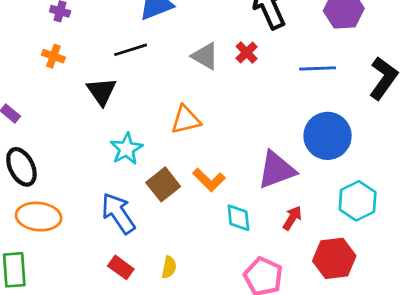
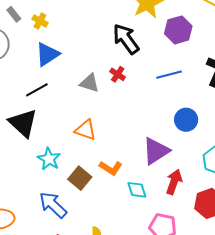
black triangle: (102, 91) -> (23, 123), size x1.4
orange triangle: (186, 120) -> (86, 130), turned 45
blue circle: (328, 136) -> (186, 120), size x0.7
red arrow: (292, 218) -> (174, 182), size x1.4

